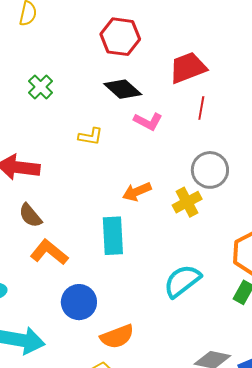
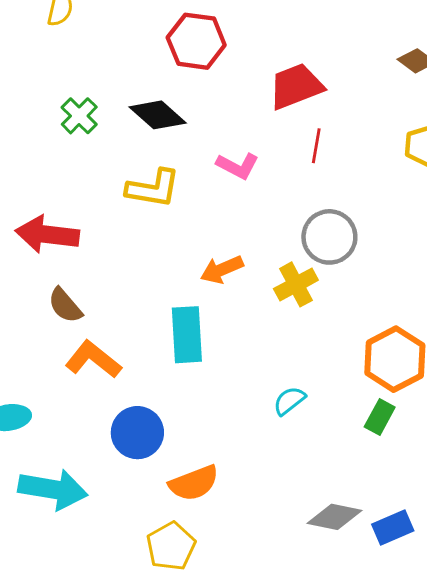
black diamond: (123, 89) -> (158, 115), moved
yellow L-shape: (90, 136) -> (153, 188), size x1.5
cyan semicircle: (182, 281) -> (289, 401), size x0.6

